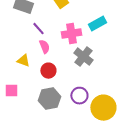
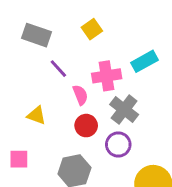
pink semicircle: (44, 47) -> (80, 95), moved
red circle: (48, 71) -> (86, 126), moved
purple circle: (79, 96) -> (118, 145), moved

